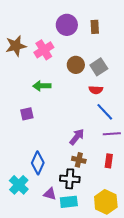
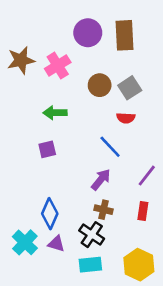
brown rectangle: (95, 27) -> (124, 35), size x1.6
blue line: (105, 112) -> (110, 147), moved
purple square: (27, 114) -> (47, 149), moved
purple line: (112, 134) -> (147, 176), turned -48
black cross: (70, 179) -> (92, 235), turned 30
purple triangle: (50, 194) -> (56, 244), moved

